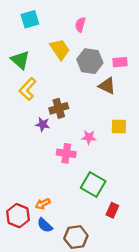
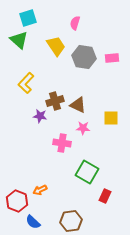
green triangle: (20, 60) -> (19, 40), moved
brown triangle: (107, 86) -> (78, 105), moved
blue semicircle: (45, 225) -> (33, 222), moved

